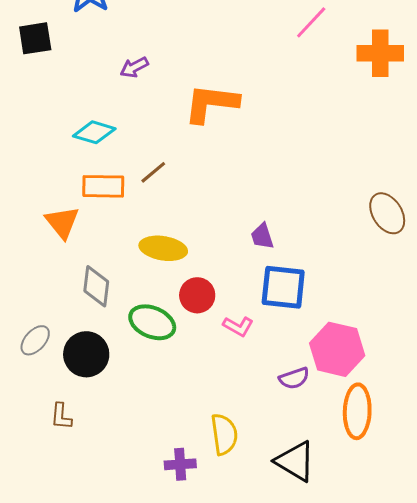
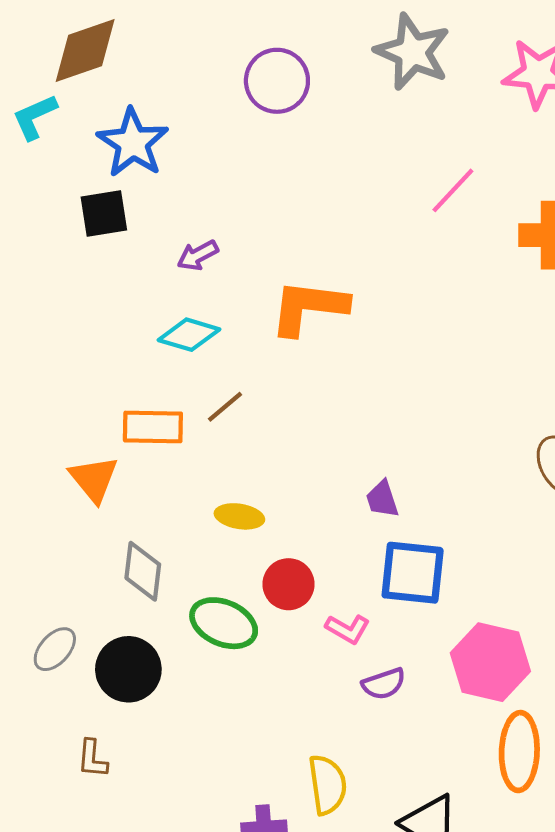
black square: (35, 38) -> (104, 213), moved
cyan diamond: (94, 132) -> (189, 335), moved
yellow ellipse: (163, 248) -> (239, 516), size x0.7
purple semicircle: (294, 378) -> (384, 684), moved

